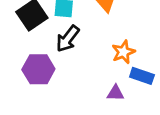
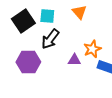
purple triangle: (115, 93) -> (74, 60), moved

